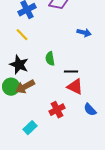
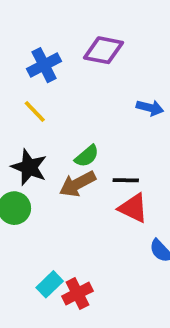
green semicircle: (50, 59) -> (87, 156), turned -120
brown arrow: (25, 87) -> (77, 184), moved
red cross: (57, 110) -> (77, 294), moved

